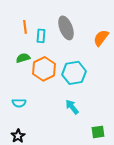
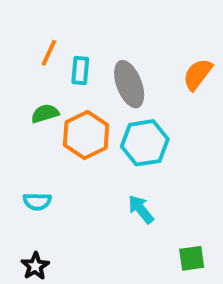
orange line: (25, 27) -> (49, 53), turned 32
gray ellipse: (66, 28) -> (129, 84), moved

